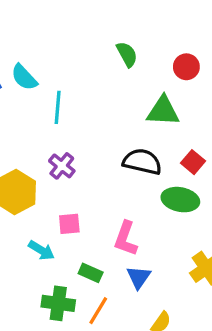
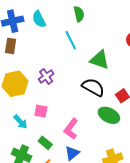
green semicircle: (127, 54) -> (79, 14), moved
cyan line: (58, 107) -> (71, 40), moved, turned -48
green triangle: (163, 111) -> (100, 60), moved

